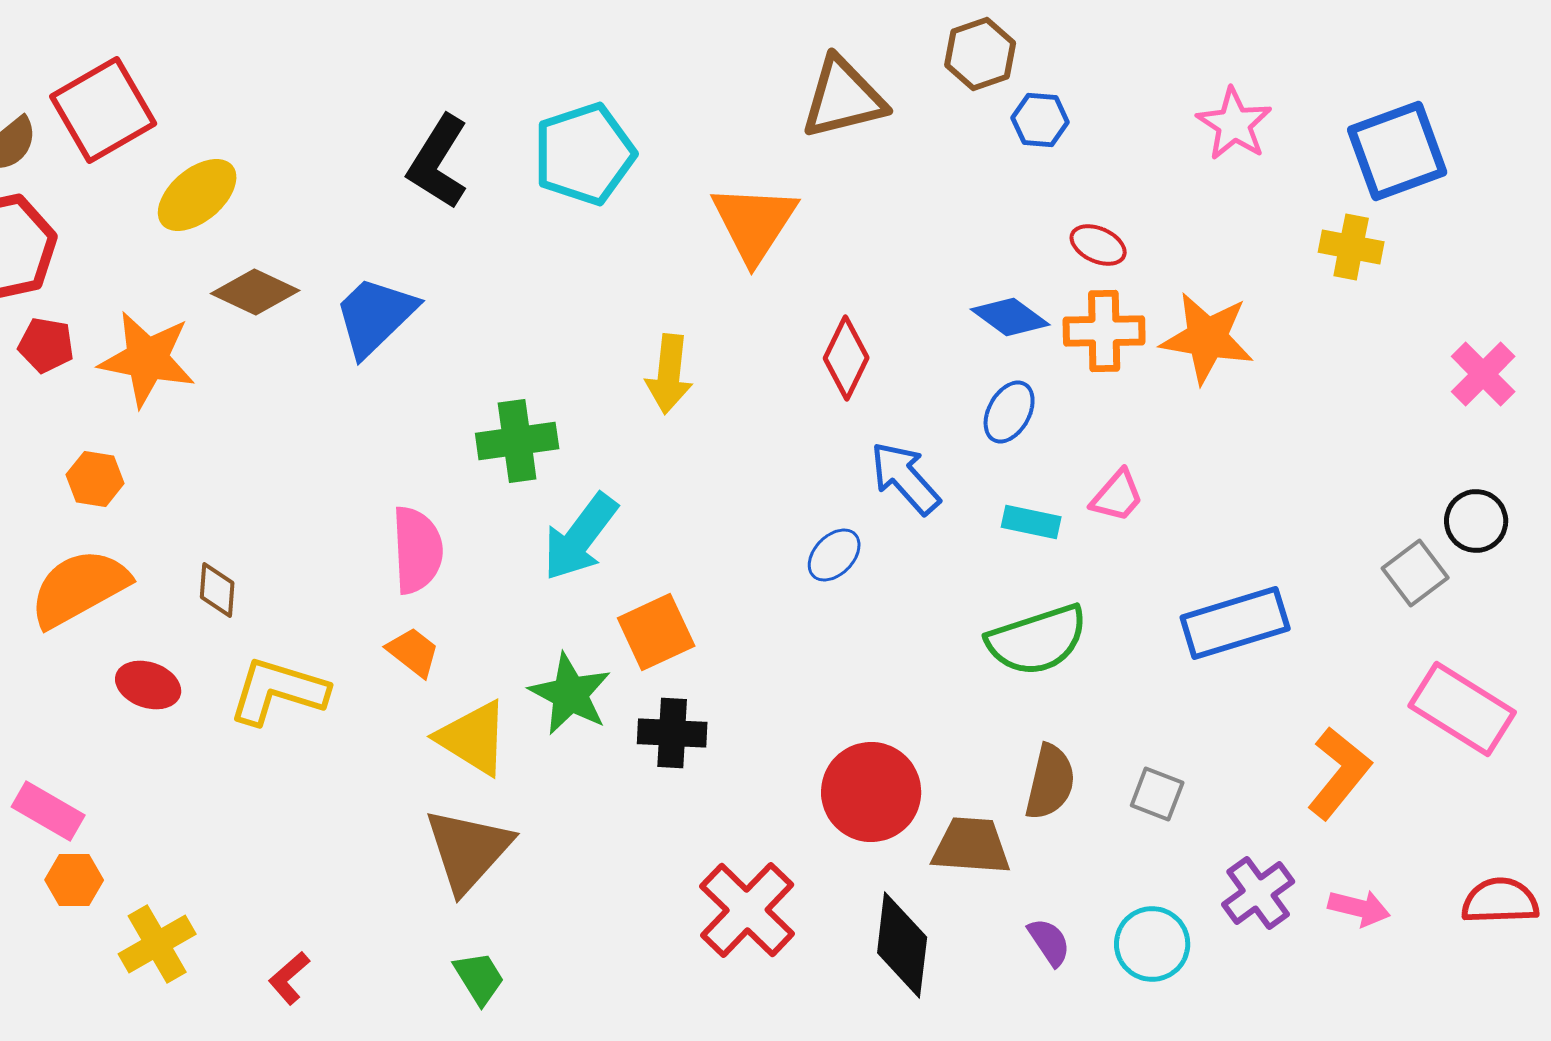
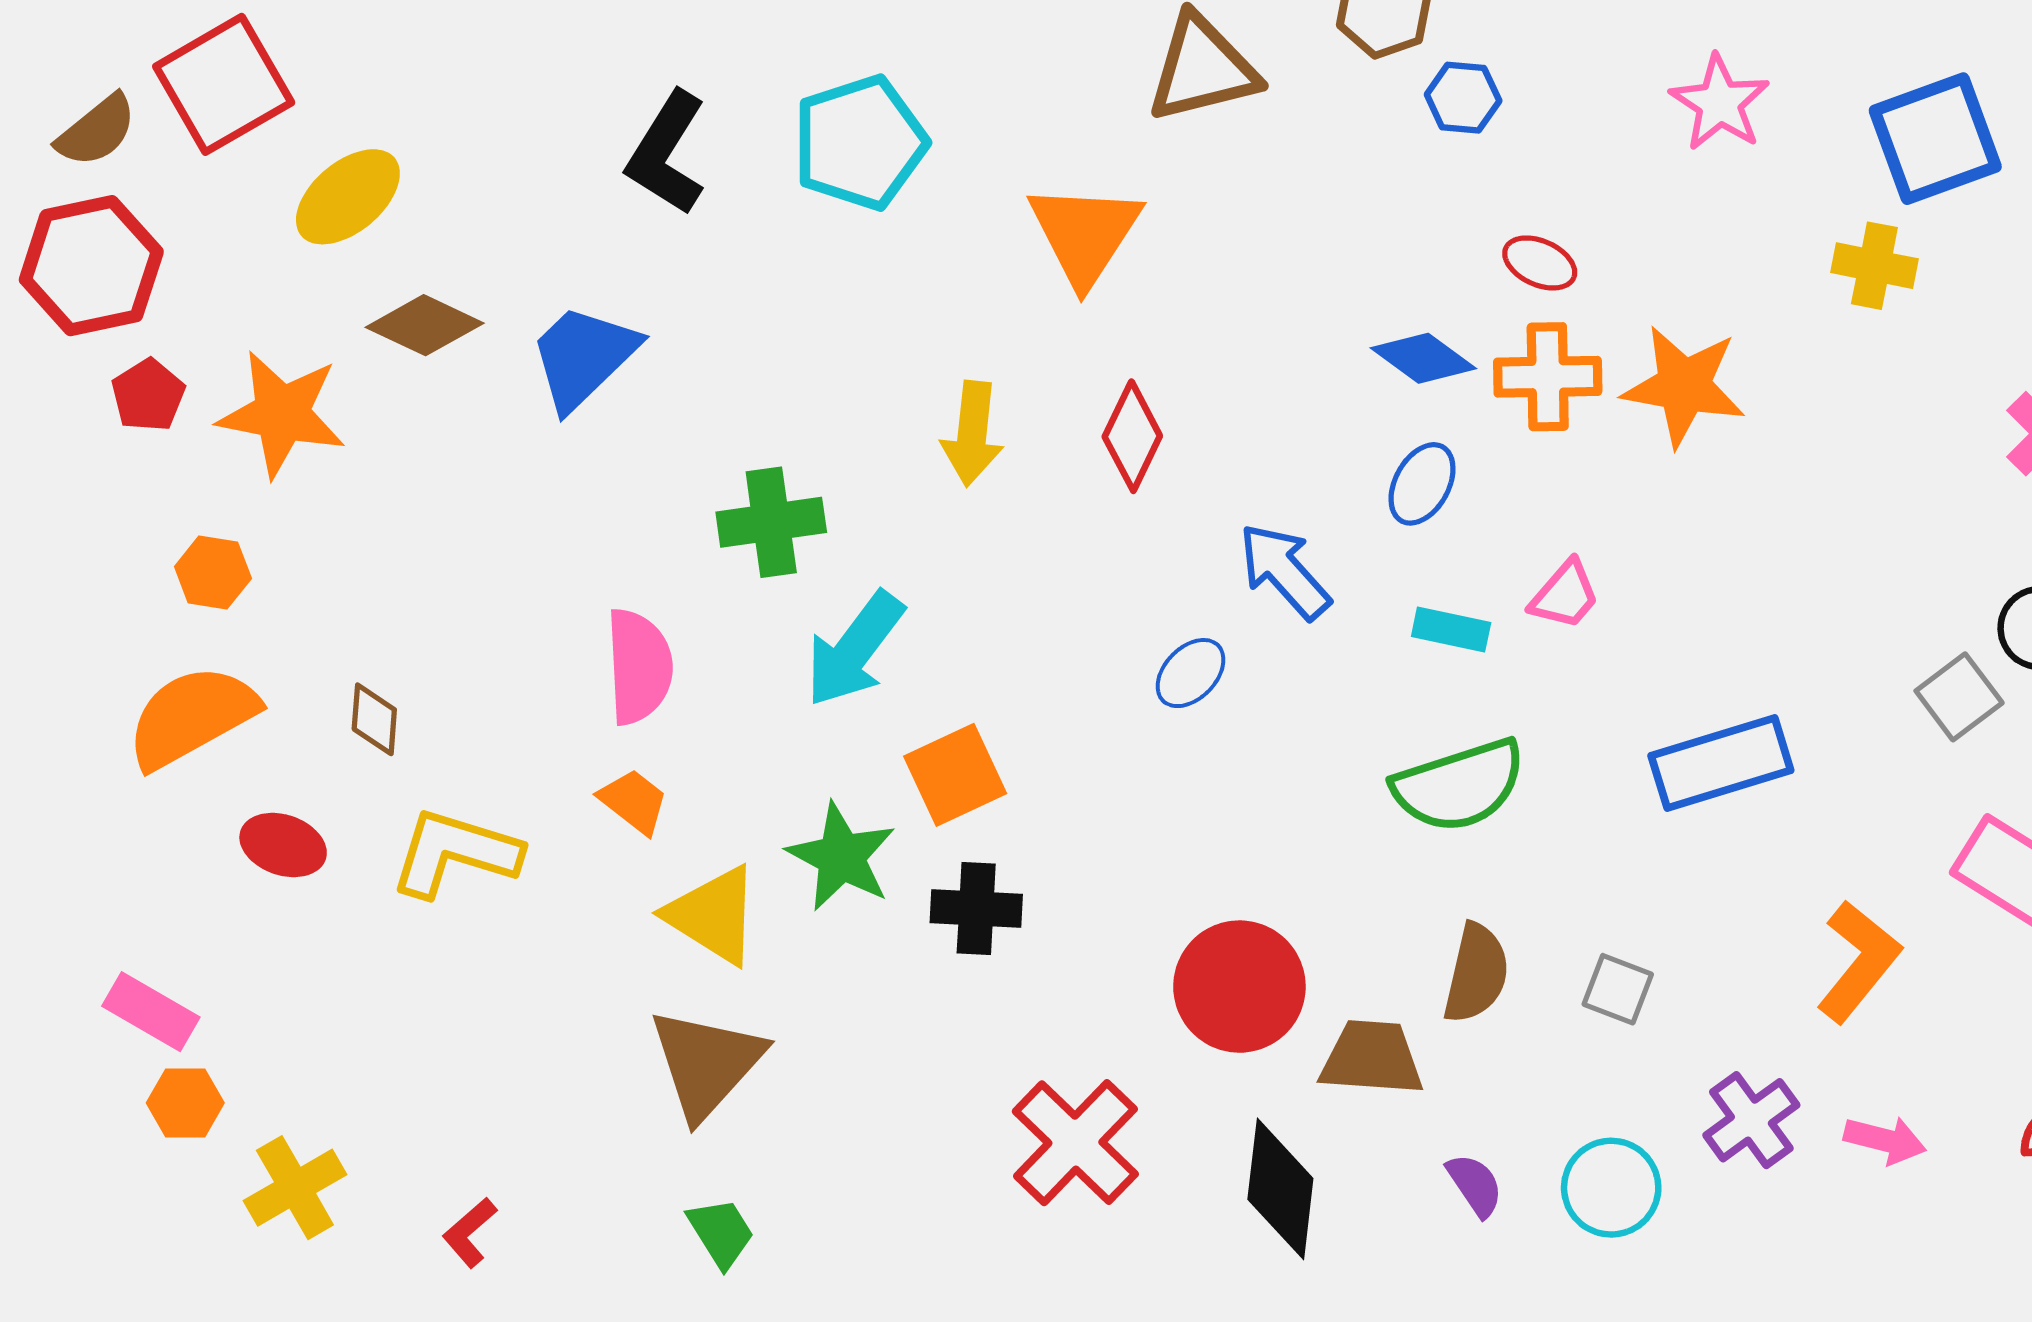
red pentagon: (46, 345) -> (148, 395), turned 30
red diamond: (846, 358) -> (1132, 436), moved

